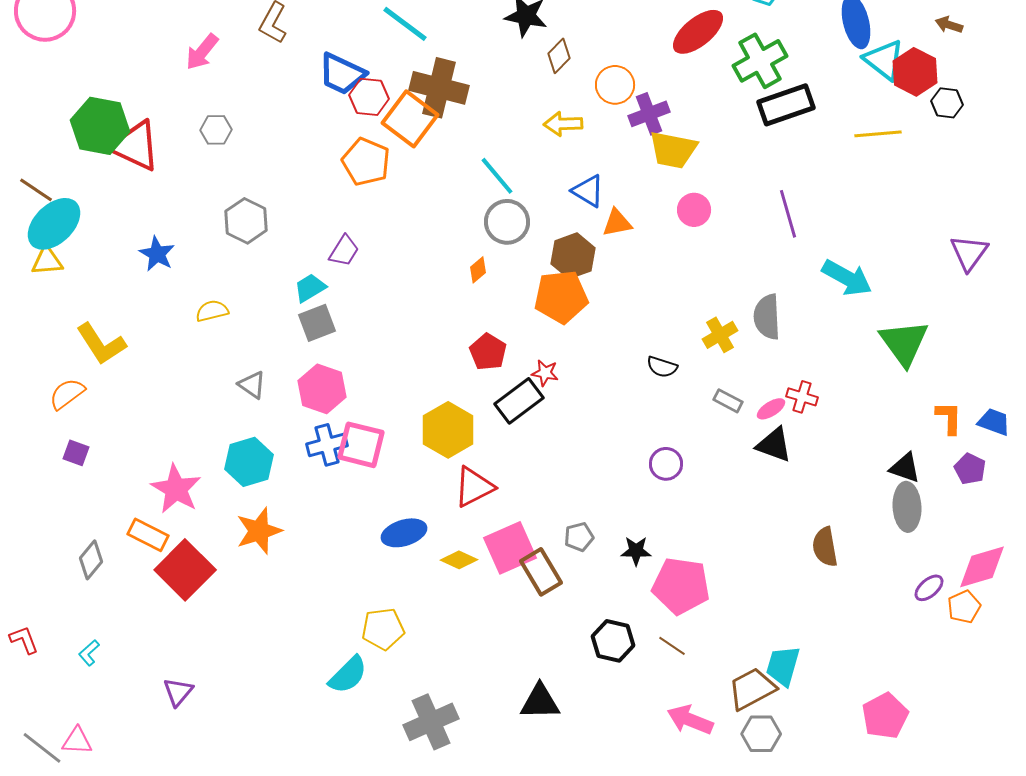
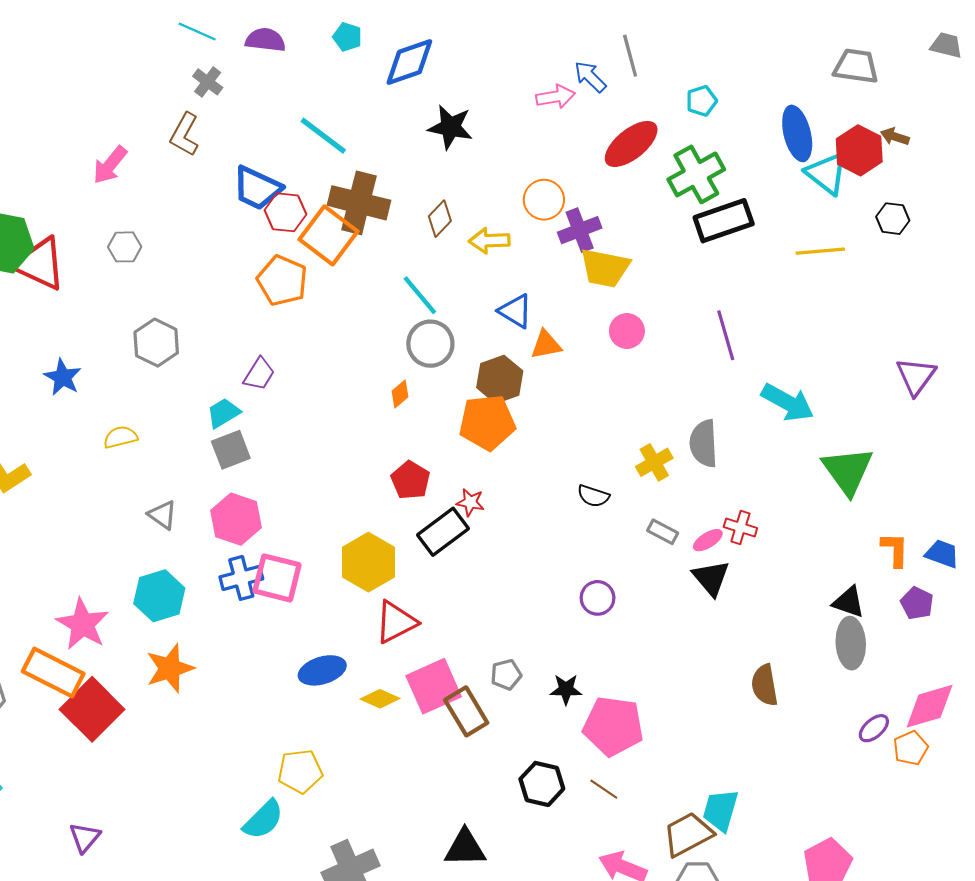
brown diamond: (559, 56) -> (440, 219), moved
red hexagon: (915, 72) -> (859, 150), moved
black triangle: (774, 445) -> (711, 578), turned 30
orange rectangle: (148, 535) -> (53, 673), size x1.4

